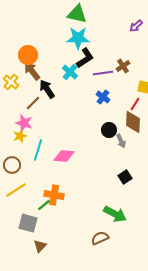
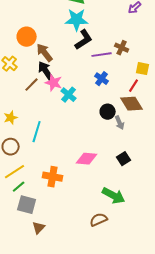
brown cross: (123, 66) -> (122, 48), turned -32
brown arrow: (32, 71) -> (45, 53), moved
cyan cross: (70, 72) -> (69, 95), moved
brown diamond: (133, 122) -> (132, 104), turned -35
pink star: (24, 123) -> (54, 83), moved
yellow star: (20, 136) -> (11, 118), moved
pink diamond: (64, 156) -> (87, 159), moved
green line: (44, 205) -> (19, 187), moved

